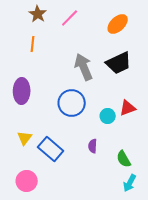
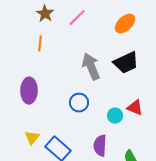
blue circle: (72, 103) -> (79, 103), size x0.7
red triangle: (128, 108) -> (135, 108), turned 42
purple semicircle: (93, 146) -> (100, 146), size x1.5

